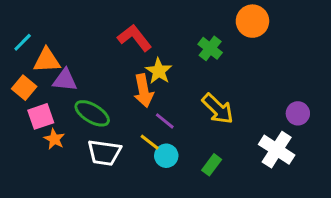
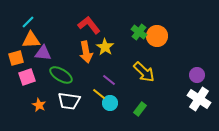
orange circle: (252, 21) -> (157, 36), moved
cyan line: (23, 42) -> (28, 22), moved
orange square: (24, 88) -> (16, 58), turned 35
orange arrow: (144, 91) -> (86, 52), moved
orange star: (54, 139) -> (39, 105), moved
white cross: (277, 150) -> (199, 99), moved

